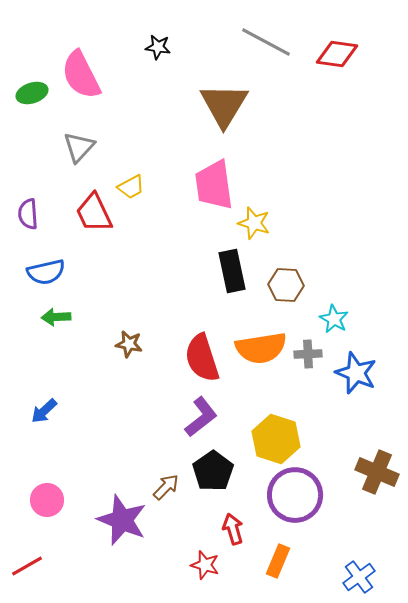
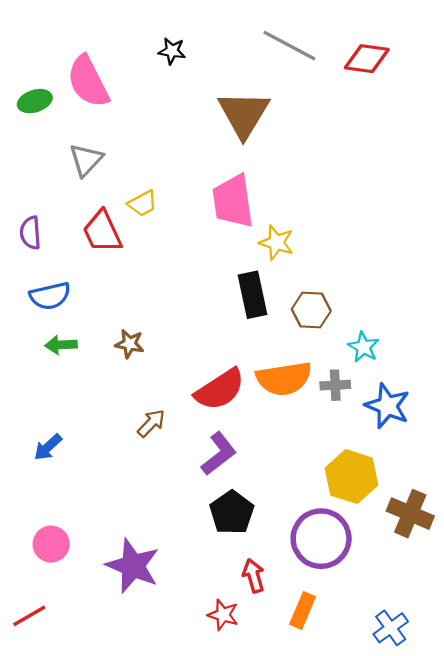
brown star: (129, 344) -> (129, 344), moved
red semicircle: (202, 358) -> (220, 389), turned -105
yellow hexagon: (276, 439) -> (352, 477), moved
brown arrow: (166, 487) -> (151, 423), moved

